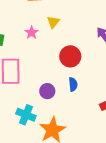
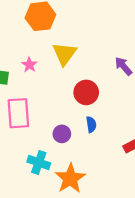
yellow triangle: (53, 22) -> (64, 54), size x1.6
pink star: (32, 33) -> (29, 65), moved

